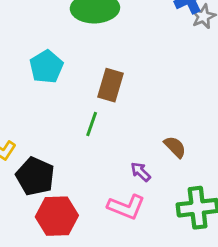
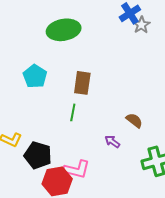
pink L-shape: (126, 207) -> (77, 169), moved

